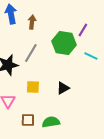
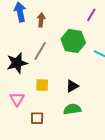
purple line: (83, 30) -> (91, 15), moved
green semicircle: (51, 122) -> (72, 109), moved

